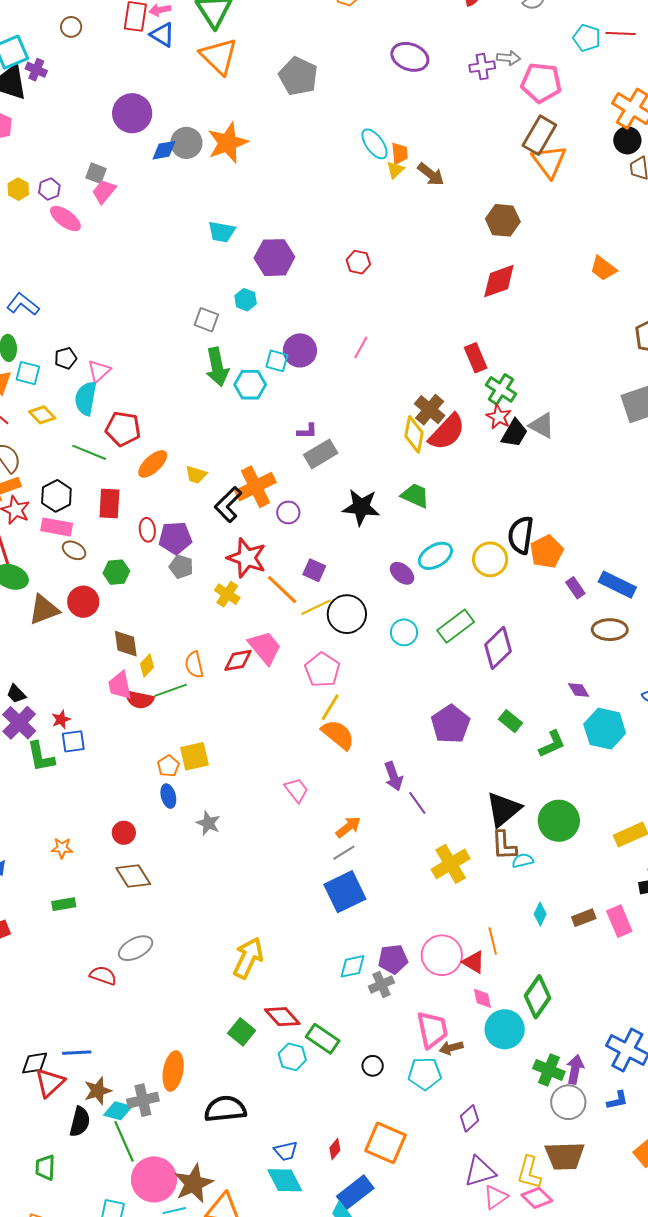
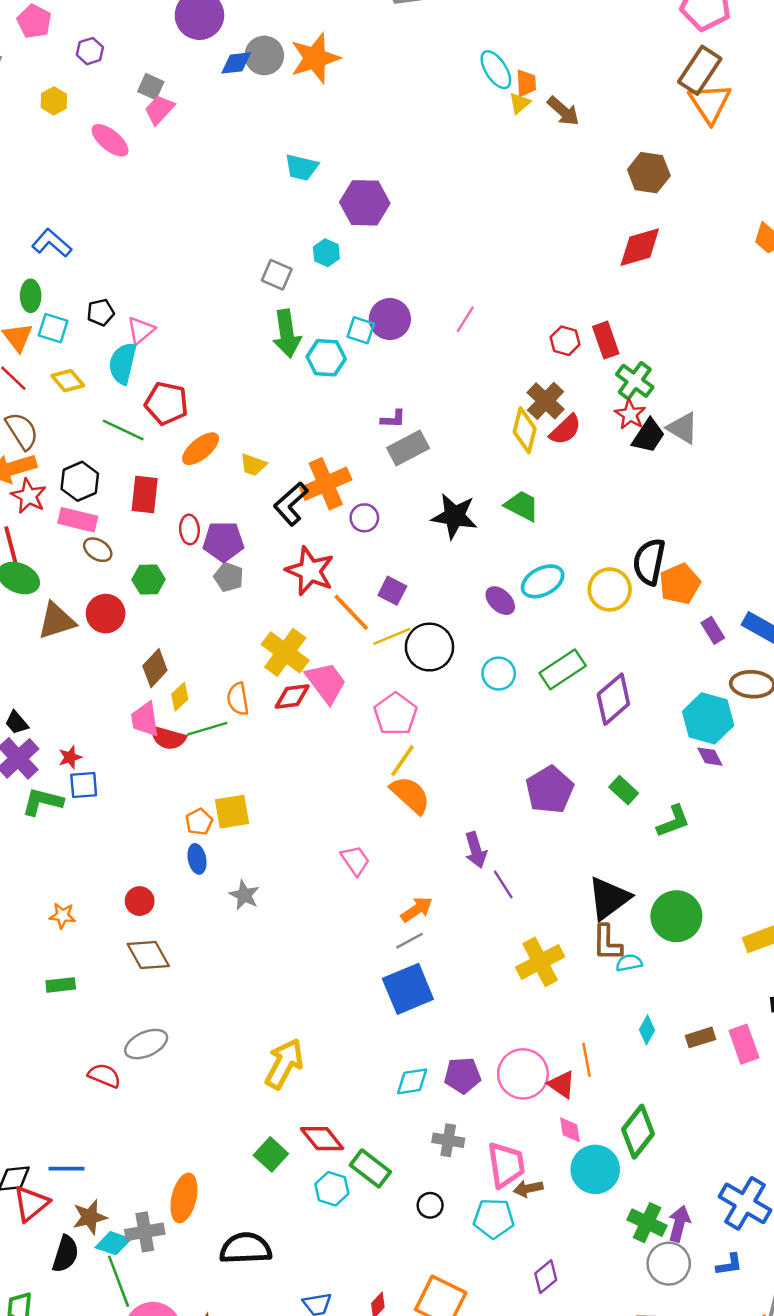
purple hexagon: (49, 189) -> (90, 51), moved
red hexagon: (358, 262) -> (565, 341), moved
red semicircle: (447, 432) -> (565, 430), size x0.7
yellow cross: (227, 594) -> (285, 652), moved, size x1.5
brown diamond: (126, 644) -> (155, 668), turned 48
cyan hexagon: (605, 729) -> (708, 718), moved
green L-shape: (41, 757) -> (42, 802), turned 112
gray cross: (381, 984) -> (448, 1140), moved, turned 30

